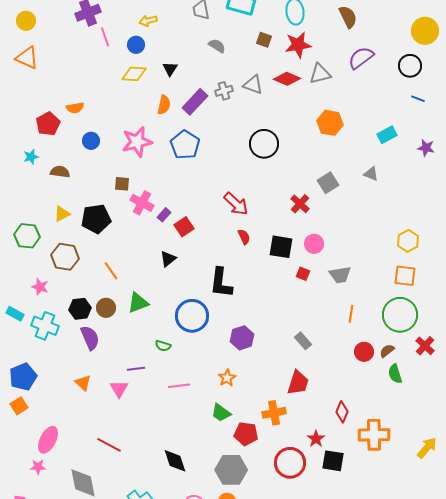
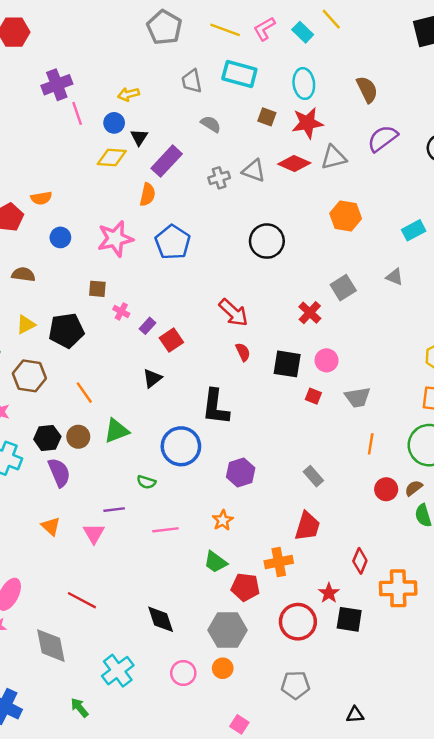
black triangle: (170, 69) -> (139, 137), moved
purple rectangle: (195, 102) -> (167, 161), moved
pink cross: (142, 203) -> (121, 311), size x0.6

